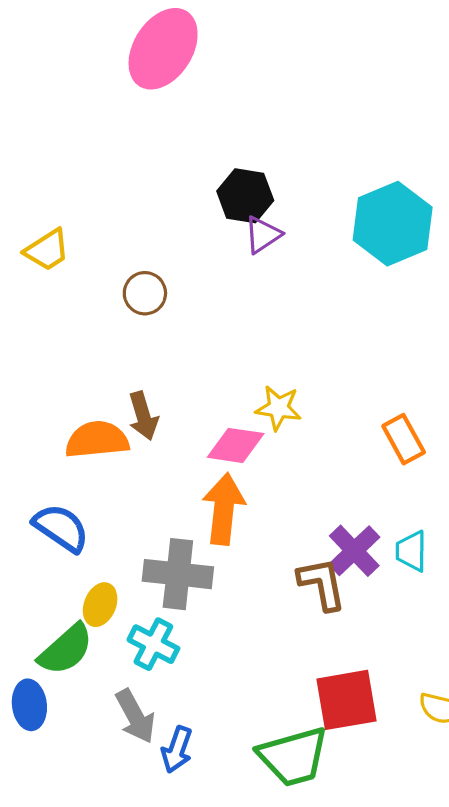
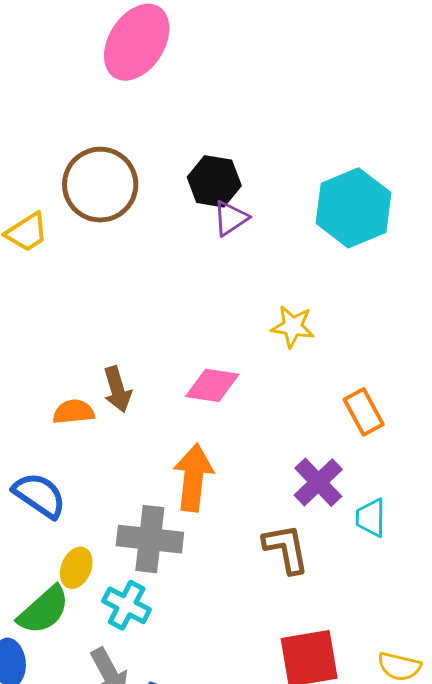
brown circle: (145, 293) -> (100, 185), moved, size x1.8
yellow star: (278, 408) -> (293, 327), moved
orange semicircle: (97, 440) -> (74, 412), size x0.7
pink diamond: (236, 445) -> (212, 385), moved
purple cross: (354, 551) -> (318, 482), moved

